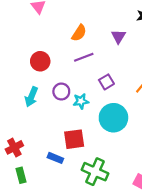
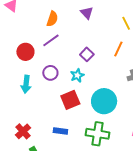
purple line: (84, 57) -> (51, 40), moved
cyan star: (81, 101) -> (77, 75), moved
cyan circle: (113, 118) -> (104, 101), moved
red square: (74, 139) -> (70, 100), moved

